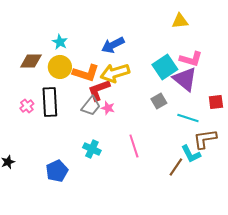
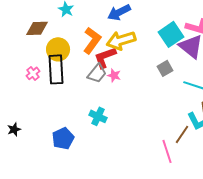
yellow circle: (60, 67) -> (58, 49), moved
orange L-shape: (86, 73) -> (92, 40), turned -72
pink line: (134, 146) -> (167, 151), moved

